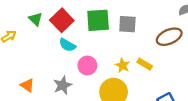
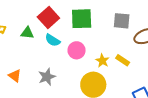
green triangle: (36, 19) -> (27, 33), moved, turned -40
gray square: (127, 24) -> (122, 21), moved
pink circle: (87, 66) -> (77, 50), moved

